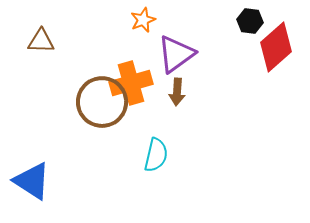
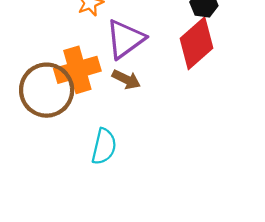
red diamond: (276, 47) -> (197, 43), moved
brown arrow: (177, 92) -> (126, 79), turned -68

